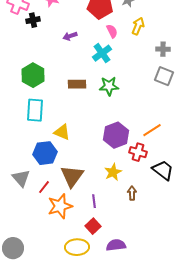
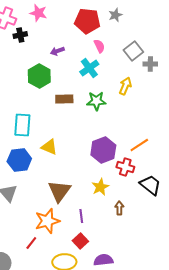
yellow arrow: (138, 26) -> (125, 86), moved
green hexagon: (33, 75) -> (39, 76), moved
gray square: (164, 76) -> (133, 51), moved, turned 30
blue hexagon: (45, 153) -> (19, 160), moved
red line: (44, 187) -> (31, 243), moved

